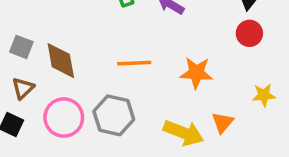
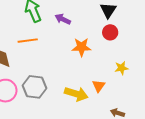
orange line: (134, 63) -> (28, 41), moved
orange star: (196, 73) -> (81, 47), moved

